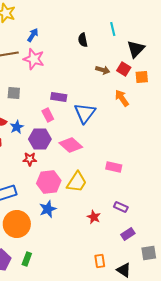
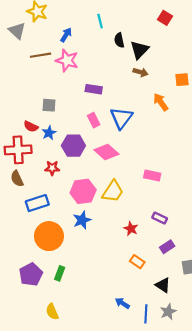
cyan line: (113, 29) -> (100, 21), moved
black triangle: (136, 49) -> (139, 50), moved
red square: (124, 69) -> (165, 18), moved
gray square: (14, 93) -> (49, 105), moved
purple rectangle: (59, 97) -> (94, 89), moved
pink rectangle: (48, 115) -> (94, 120), moved
red star: (30, 159) -> (52, 168), moved
orange rectangle: (100, 261) -> (137, 262), moved, turned -48

